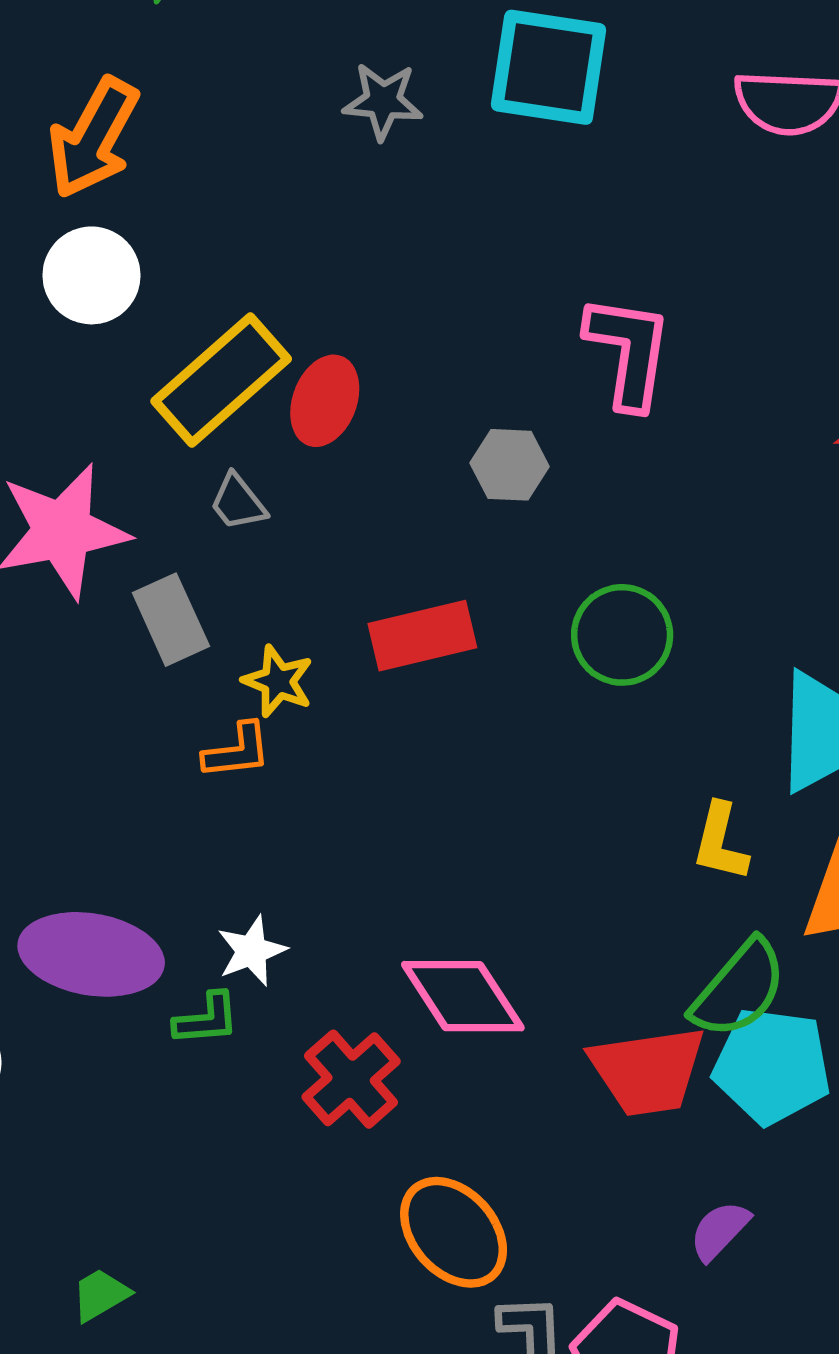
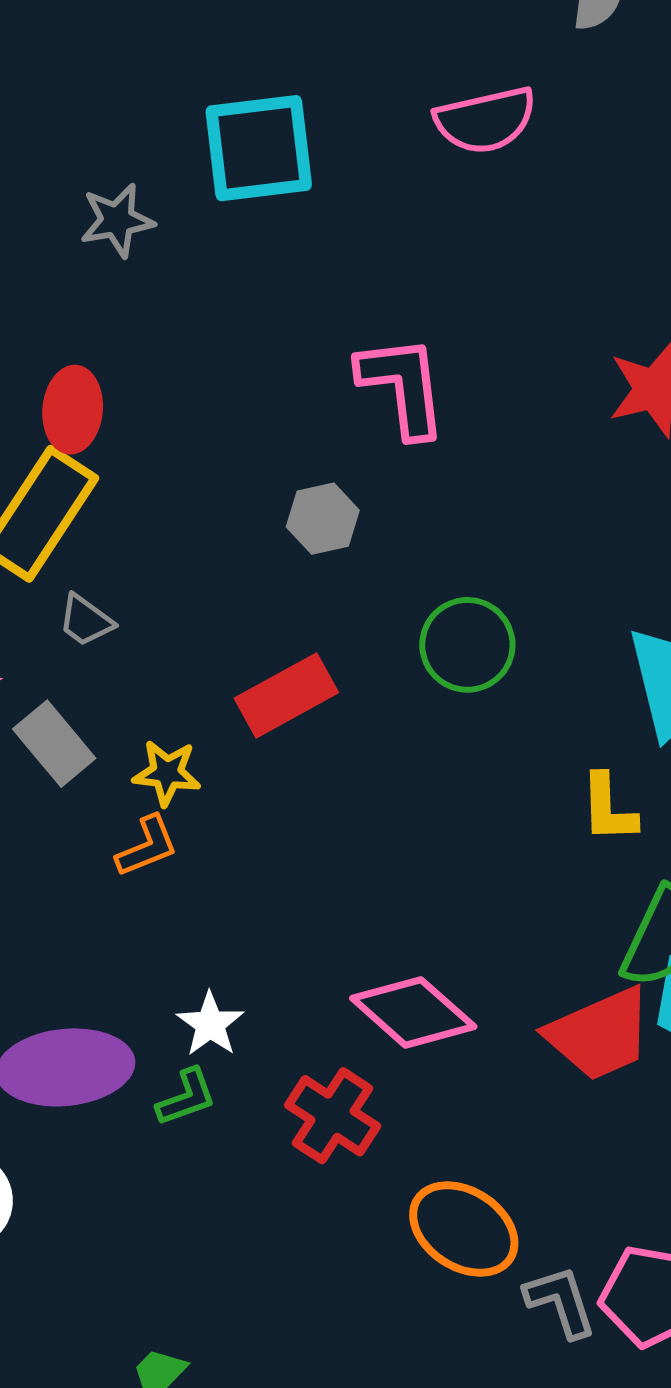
red ellipse: (325, 401) -> (73, 410), moved

